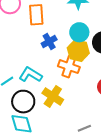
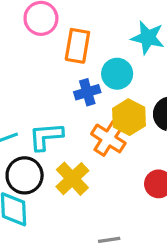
cyan circle: (79, 32) -> (117, 74), moved
cyan L-shape: (30, 75) -> (46, 136), turned -50

